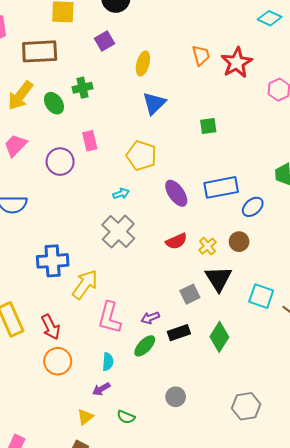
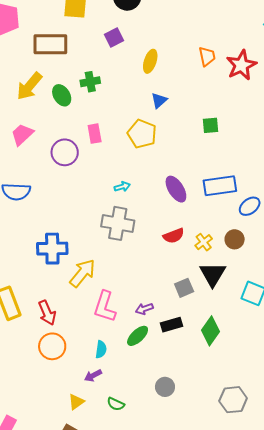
blue triangle: (154, 103) -> (159, 100), size x0.7
yellow pentagon: (141, 156) -> (142, 134), moved
gray cross: (118, 232) -> (118, 223), turned -36

